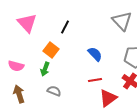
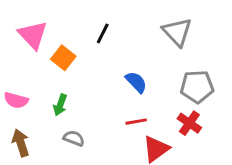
black line: (65, 27) -> (103, 33), moved
orange square: (51, 50) -> (63, 58), moved

